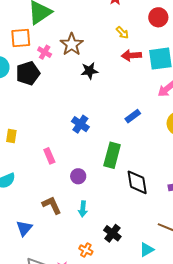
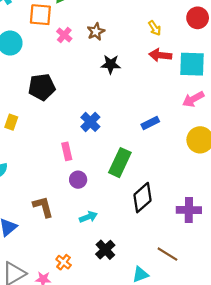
brown star: (72, 44) -> (96, 32), size x0.7
black pentagon: (28, 73) -> (42, 87), moved
pink rectangle: (49, 156) -> (67, 151), moved
black diamond: (137, 182) -> (143, 198), turned 48
cyan arrow: (83, 209) -> (88, 217), moved, turned -126
orange cross: (86, 250) -> (64, 262), moved

